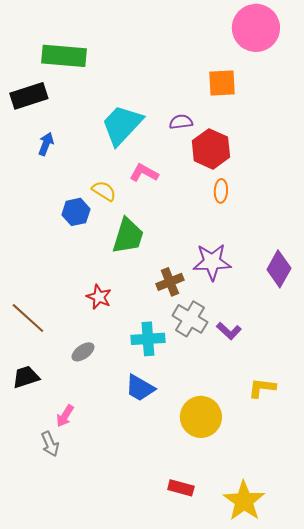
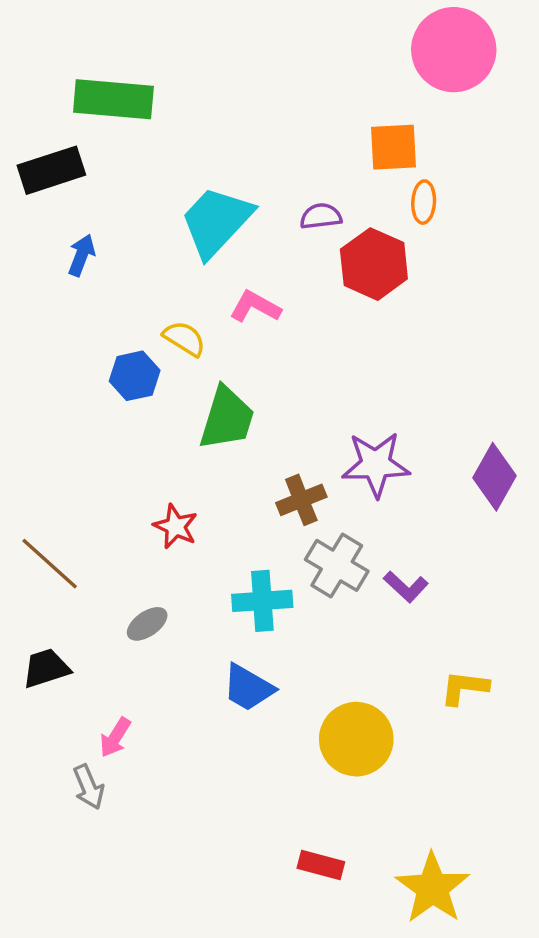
orange ellipse: (221, 191) -> (424, 202), moved

